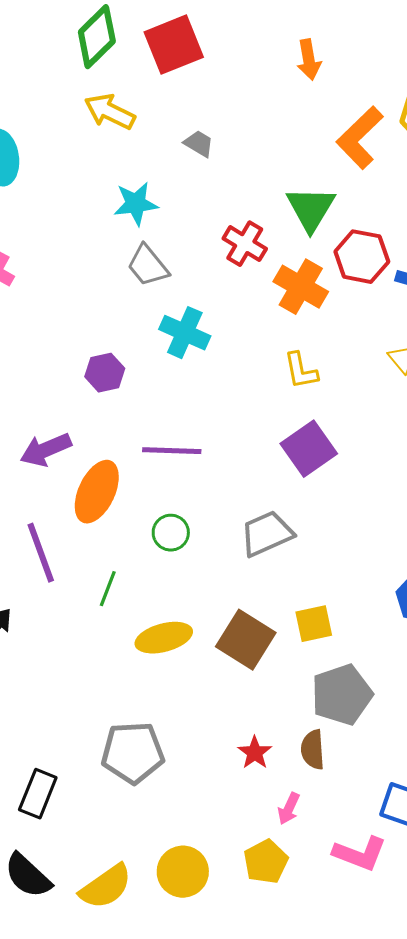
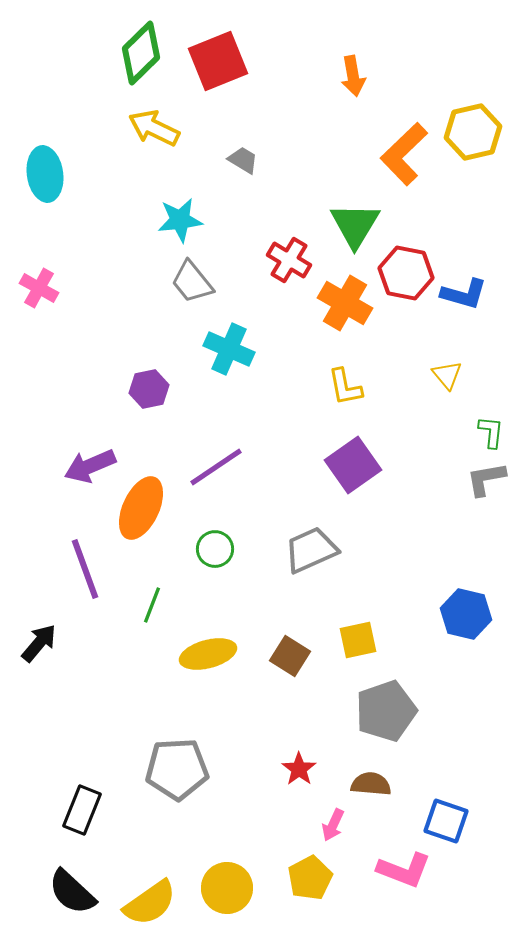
purple line: (172, 451) -> (216, 467), turned -36
brown square: (246, 640) -> (290, 656), size x0.7
brown semicircle: (313, 750) -> (371, 784), moved, turned 99

